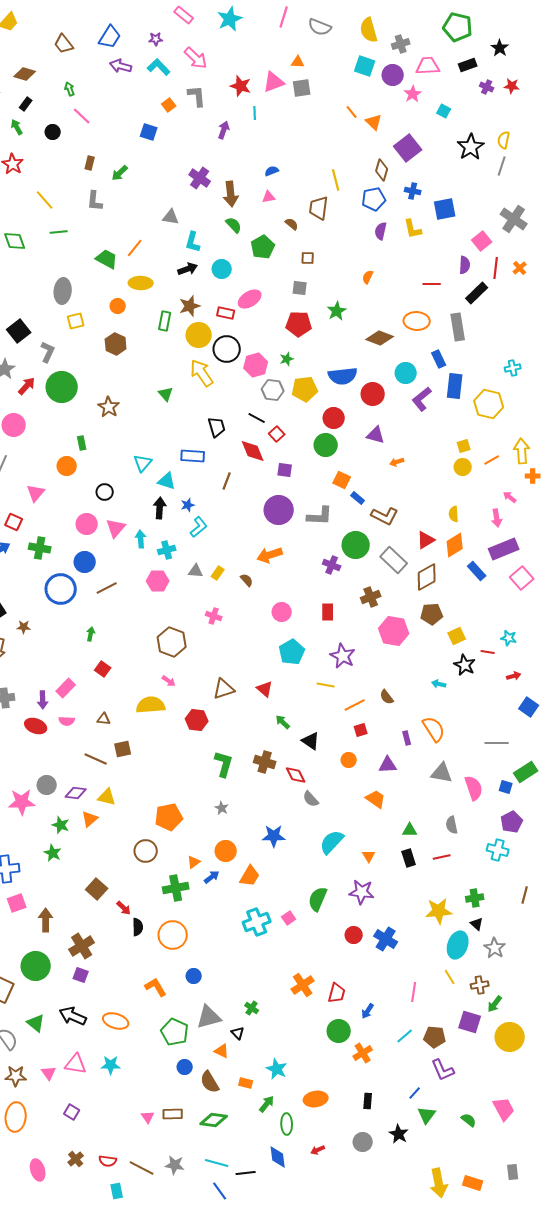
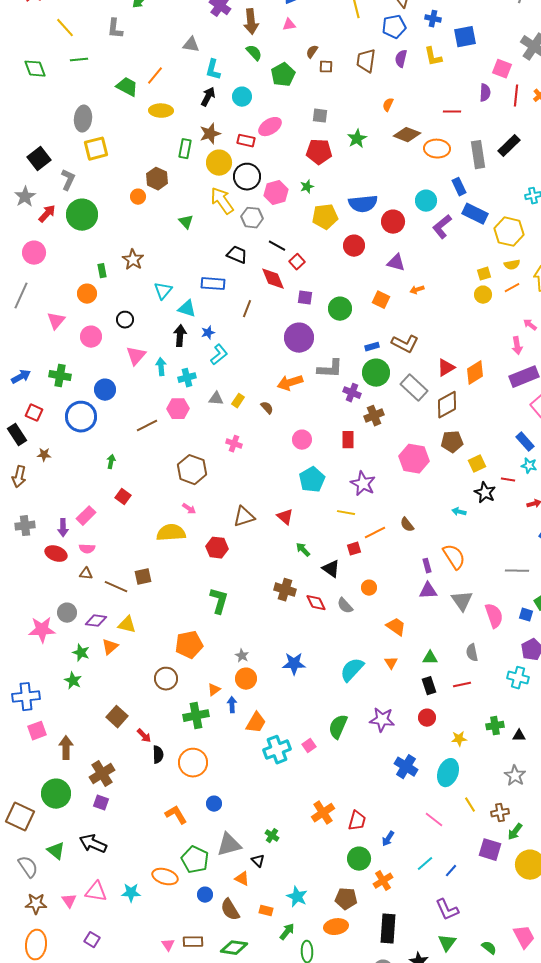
brown trapezoid: (319, 208) -> (366, 61), moved
brown semicircle: (292, 224) -> (312, 52), turned -96
pink square: (482, 241) -> (502, 69), turned -30
brown square: (308, 258) -> (326, 67), moved
black arrow: (188, 269) -> (208, 97), turned -42
black rectangle: (477, 293) -> (509, 146), moved
orange circle: (118, 306) -> (138, 197), moved
yellow square: (76, 321) -> (96, 149), size x1.4
brown diamond: (380, 338) -> (407, 135), moved
brown hexagon: (116, 344) -> (157, 179), moved
blue rectangle: (455, 386) -> (475, 214), turned -70
gray hexagon: (273, 390) -> (252, 218), moved
brown star: (109, 407) -> (133, 260), moved
black trapezoid: (217, 427) -> (237, 255), turned -50
green circle: (326, 445) -> (340, 309), moved
orange square: (342, 480) -> (381, 300), moved
blue rectangle: (358, 498) -> (372, 347), moved, turned -56
yellow semicircle: (454, 514) -> (512, 265), moved, turned -98
gray L-shape: (320, 516) -> (330, 369), moved
red square: (14, 522) -> (34, 413), moved
pink circle: (87, 524) -> (91, 337), moved
blue rectangle: (477, 571) -> (525, 442), moved
brown line: (107, 588) -> (147, 426), moved
brown cross: (371, 597) -> (374, 416), moved
brown triangle: (104, 719) -> (86, 574), moved
red square: (361, 730) -> (354, 549), moved
green L-shape: (224, 764) -> (219, 601), moved
purple triangle: (388, 765) -> (428, 591), moved
gray triangle: (442, 773) -> (462, 601), turned 45
gray semicircle: (311, 799) -> (345, 606), moved
gray star: (222, 808) -> (242, 656), moved
orange triangle: (369, 856) -> (391, 663), moved
orange trapezoid: (250, 876) -> (256, 723), moved
blue arrow: (212, 877) -> (232, 705), turned -56
yellow star: (439, 911) -> (459, 739), size x0.6
black triangle: (477, 924) -> (519, 736), moved, turned -40
red circle: (354, 935) -> (427, 718), moved
cyan ellipse: (458, 945) -> (448, 773), moved
pink line: (414, 992) -> (434, 820), turned -60
orange ellipse: (116, 1021) -> (165, 877), moved
brown pentagon: (435, 1037) -> (346, 899), moved
purple L-shape: (443, 1070) -> (447, 910), moved
blue line: (415, 1093) -> (451, 871), moved
black rectangle: (368, 1101) -> (388, 929), size x1.8

